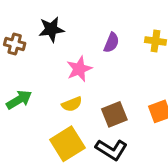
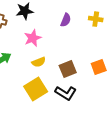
pink star: (79, 69) -> (33, 38), moved

